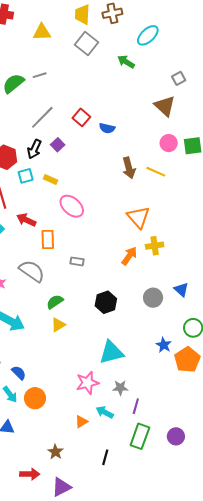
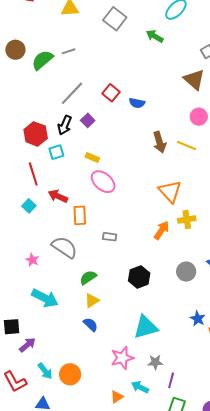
yellow rectangle: (50, 180) -> (92, 158), moved
blue semicircle: (19, 373) -> (91, 325), moved

